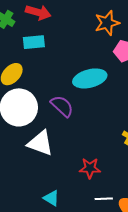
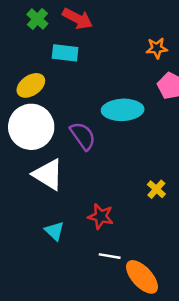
orange star: (107, 23) -> (157, 48), size x0.7
cyan triangle: (51, 198) -> (54, 231), moved

